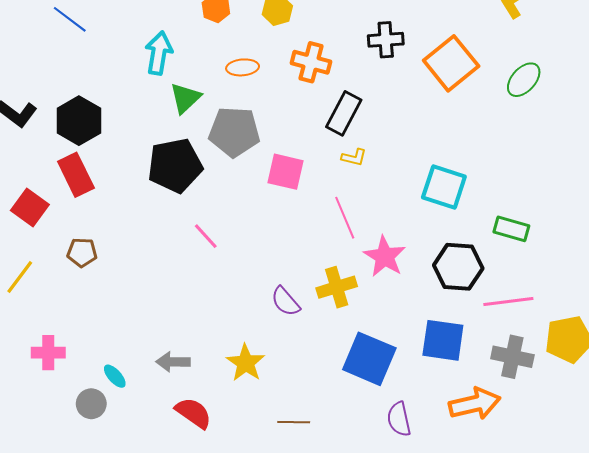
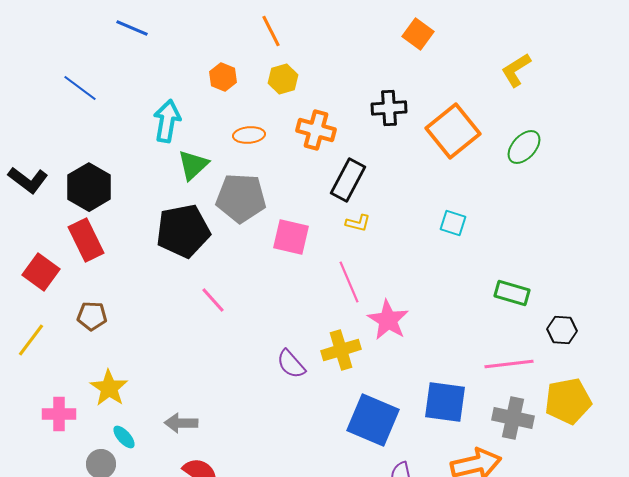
cyan square: (444, 187) -> (453, 223), moved, size x0.6
black hexagon: (458, 267) -> (562, 330), moved, size x0.6
yellow star: (246, 363) -> (109, 388), moved

